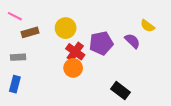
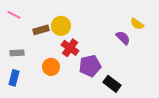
brown rectangle: (30, 32) -> (41, 30), moved
purple pentagon: (101, 43) -> (90, 66), moved
orange circle: (73, 68) -> (51, 67), moved

